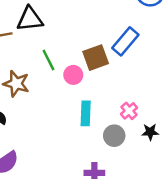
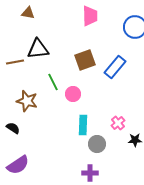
brown square: (96, 58) -> (85, 60), moved
gray circle: (114, 136) -> (97, 144), moved

